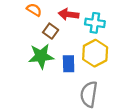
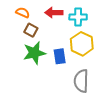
brown square: (51, 31) -> (31, 30), moved

